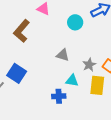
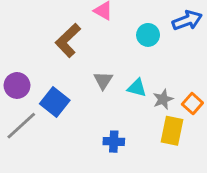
gray triangle: (63, 55) -> (103, 80), moved, turned 40
cyan triangle: (72, 81) -> (137, 88), moved

